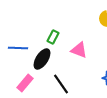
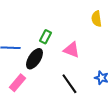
black line: (61, 84) -> (69, 84), moved

